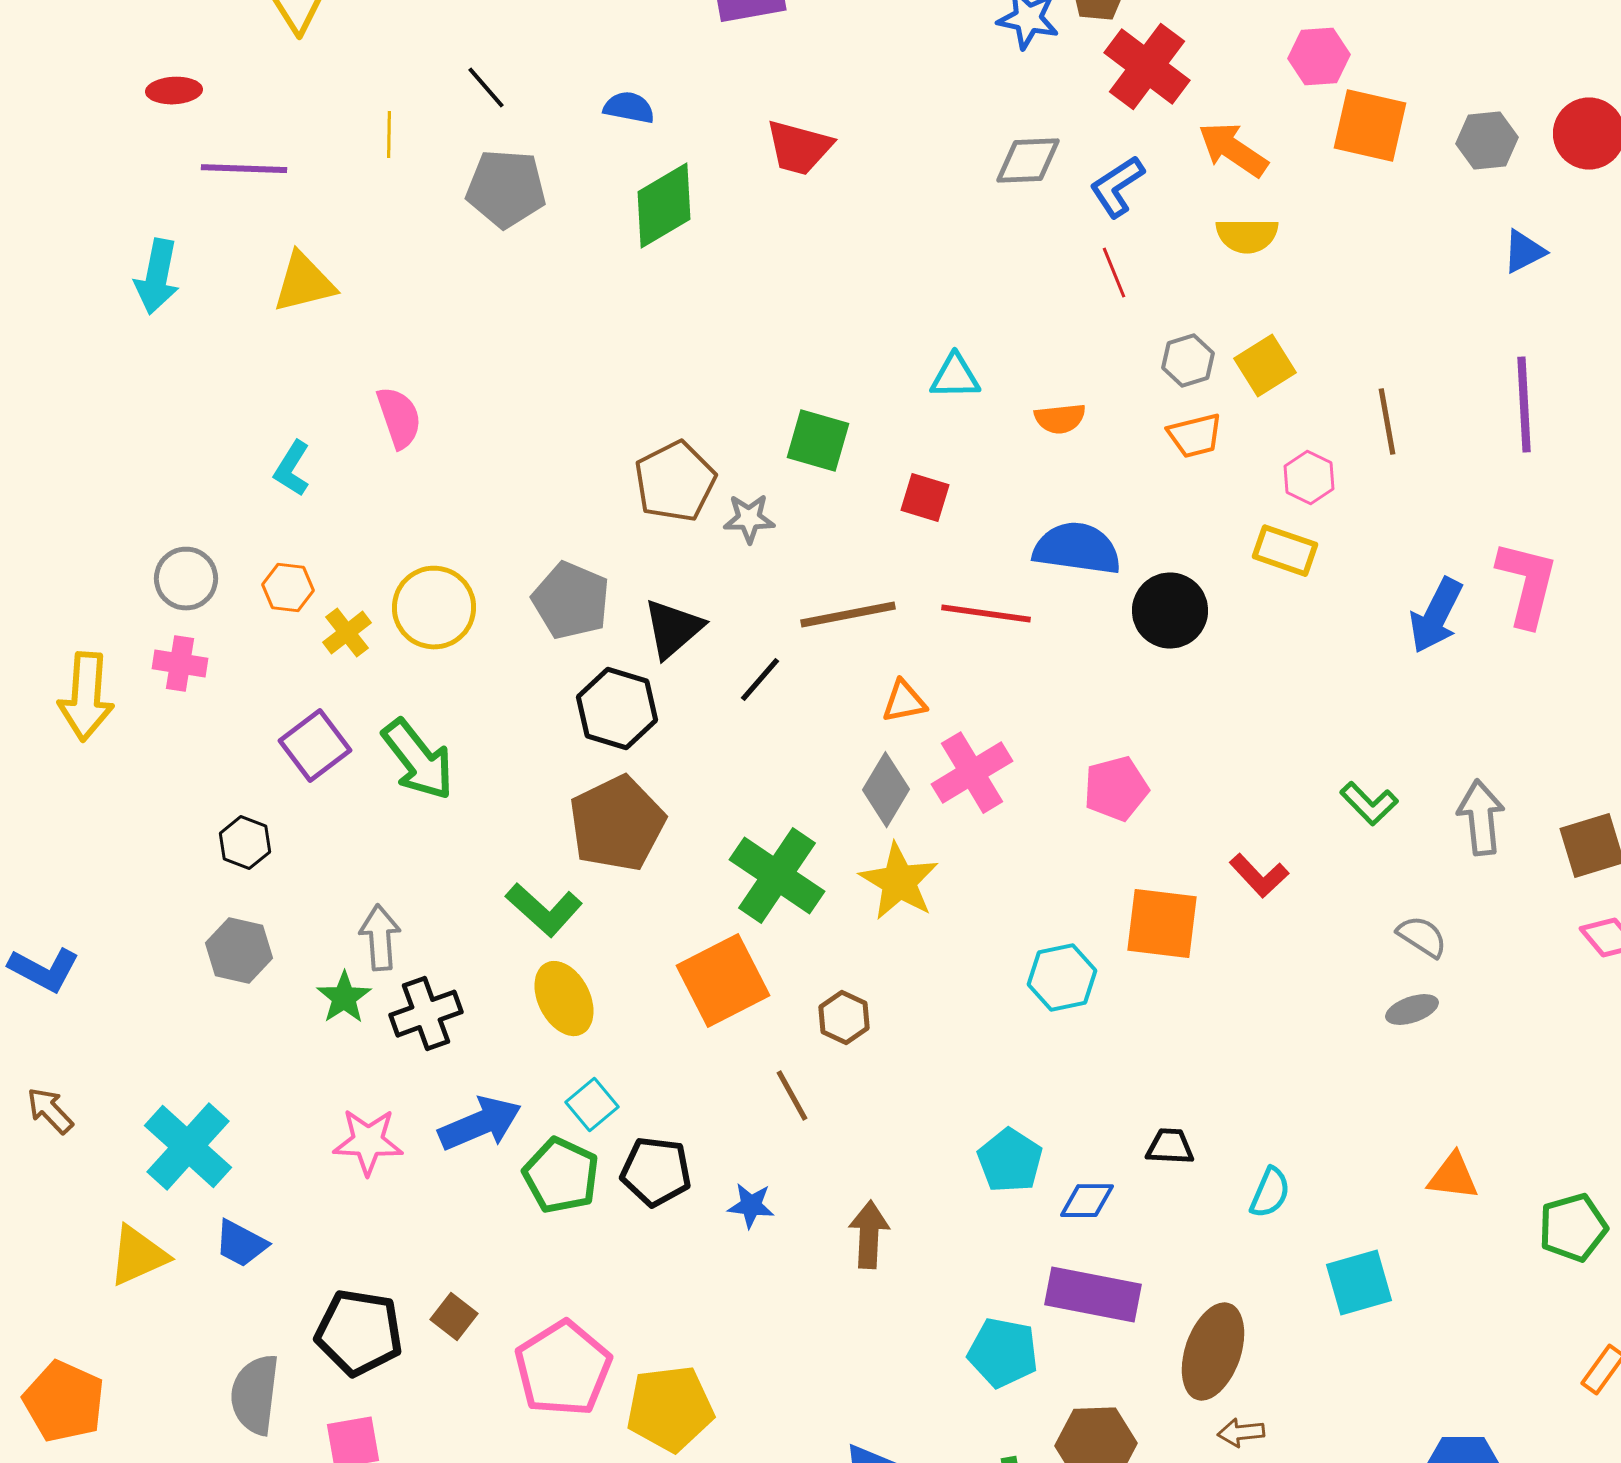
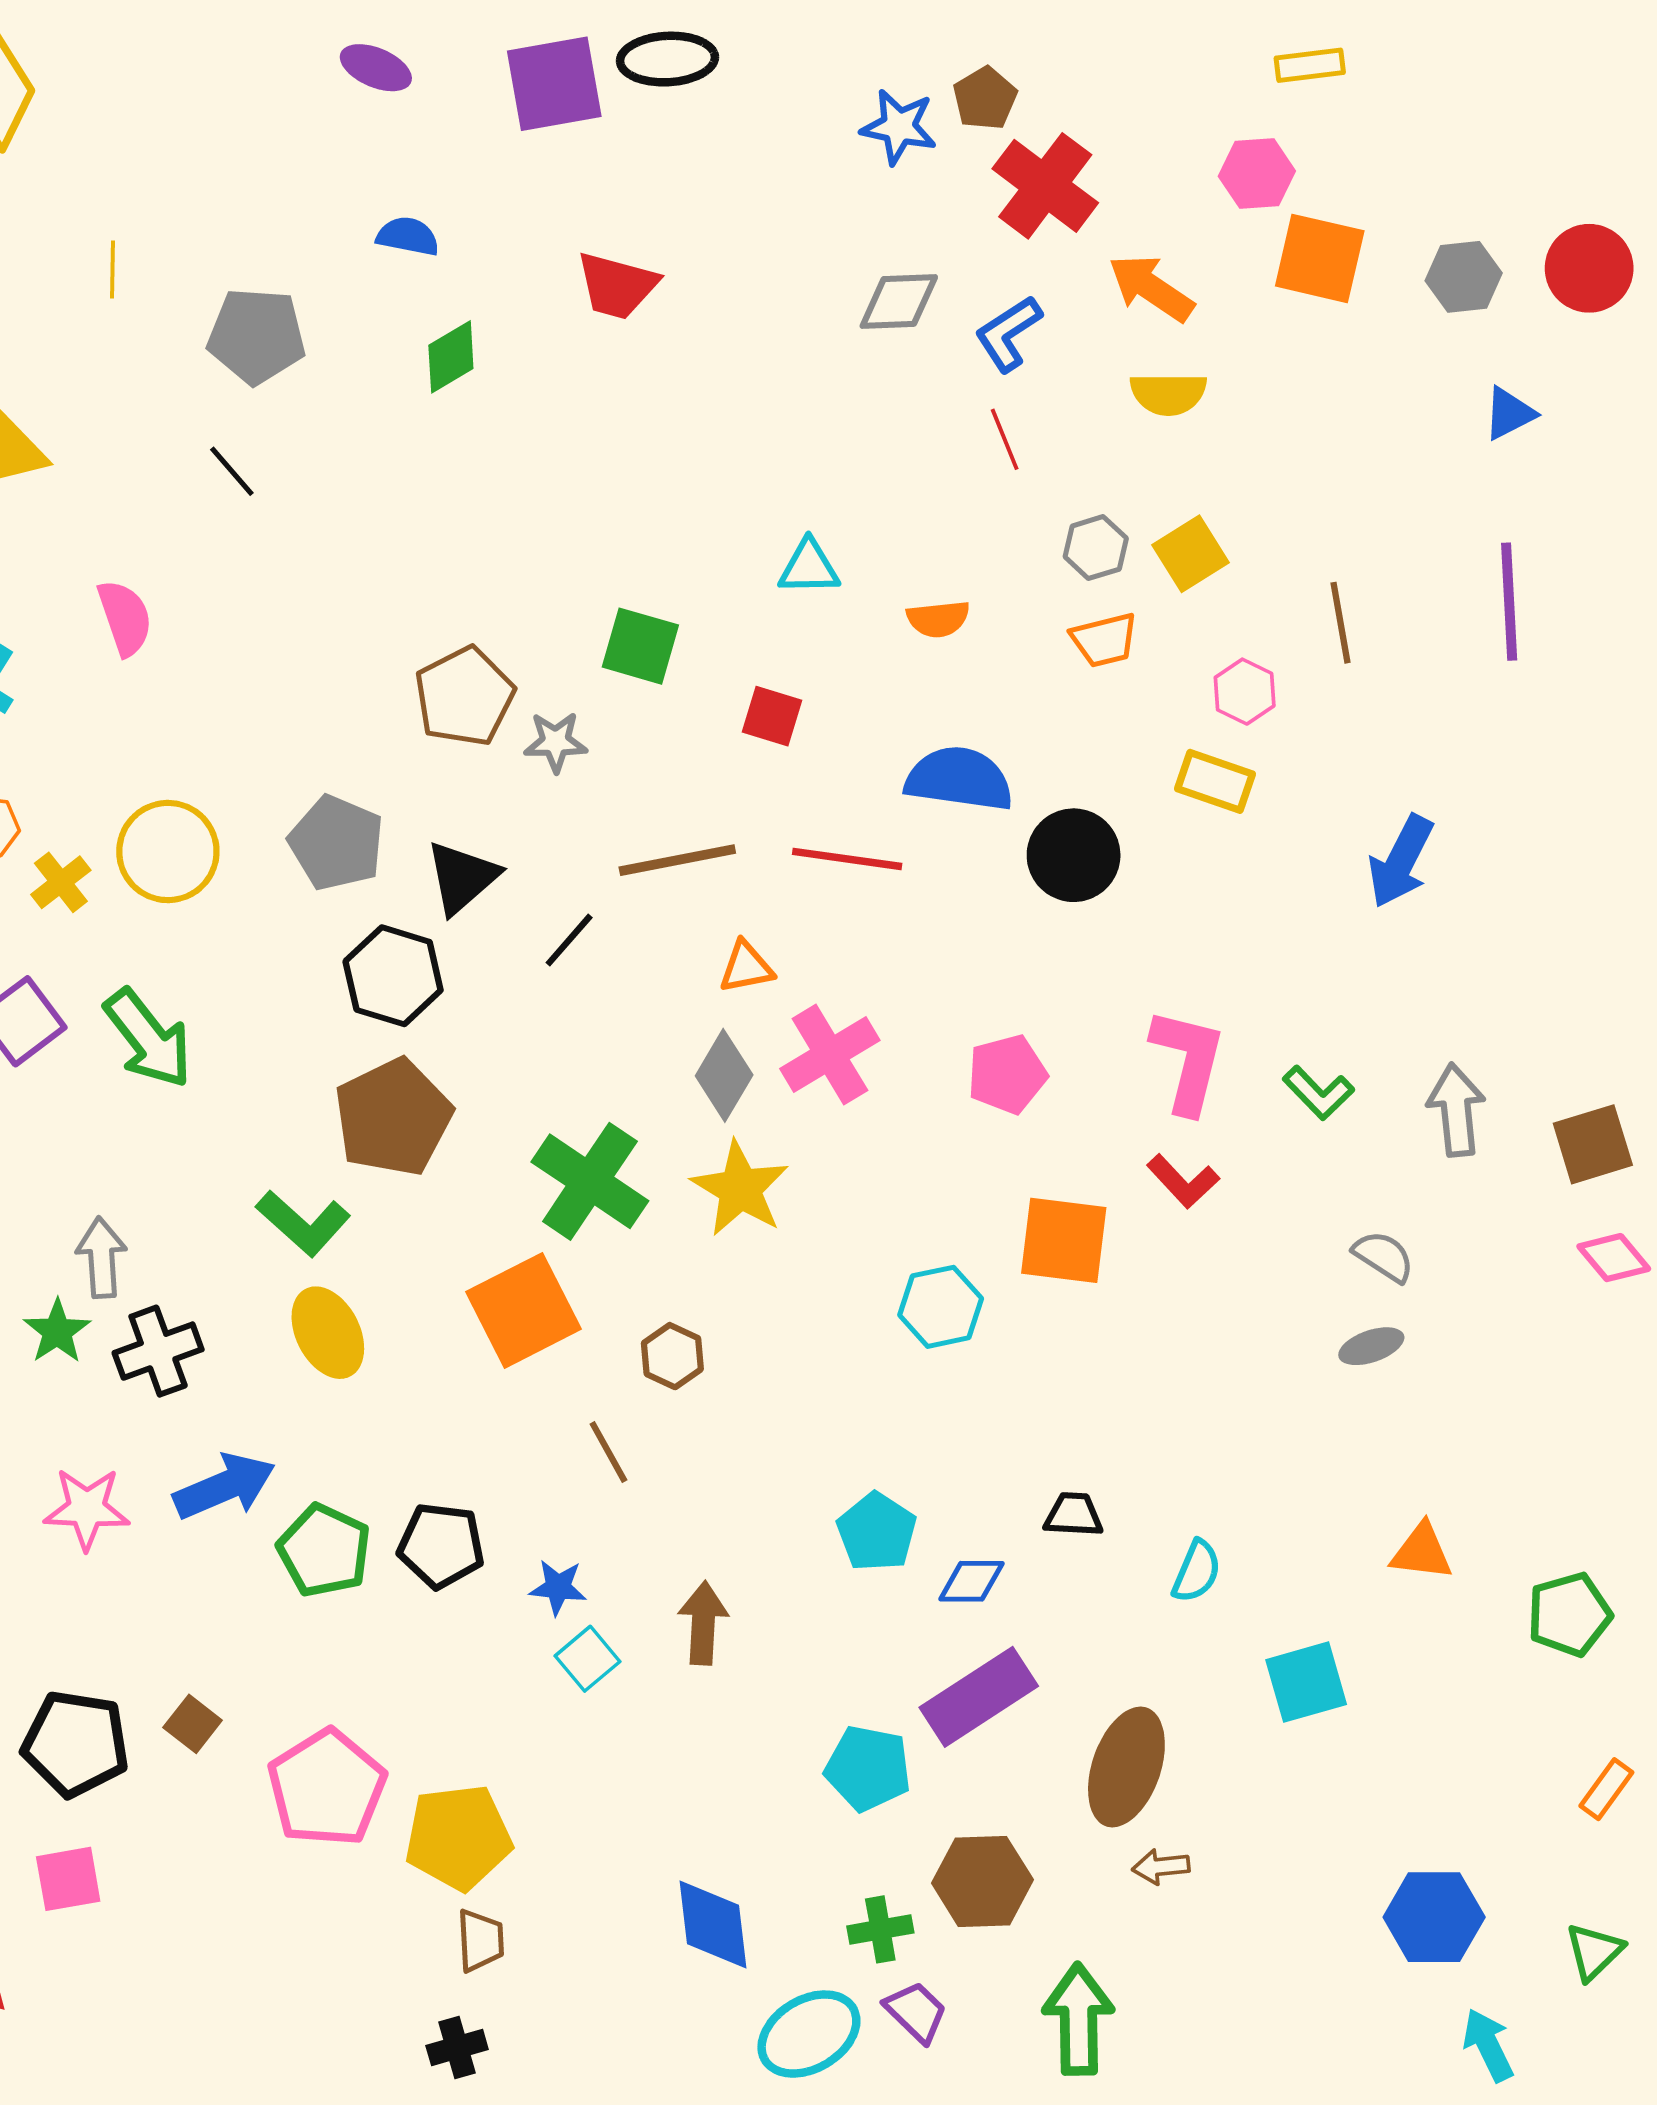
black line: (486, 88) -> (232, 471), moved
green diamond: (664, 206) -> (451, 357), size x0.7
pink L-shape: (1527, 584) -> (1188, 1061), moved
cyan square: (592, 1105) -> (587, 1659), moved
purple rectangle: (1093, 1295) -> (979, 1697), turned -44

